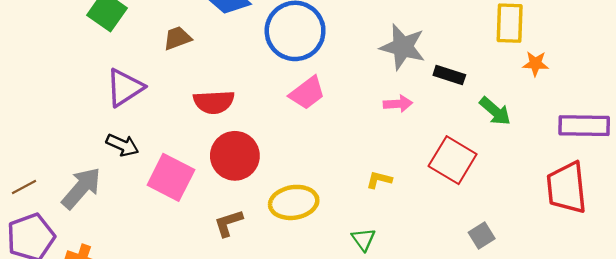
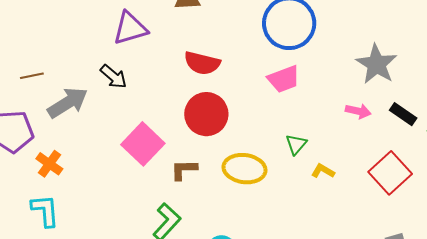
black rectangle: (449, 75) -> (403, 114), moved
pink square: (171, 177) -> (143, 144), moved
brown line: (24, 187) -> (32, 76), moved
green triangle: (363, 239) -> (296, 144), moved

